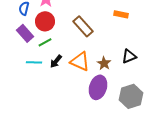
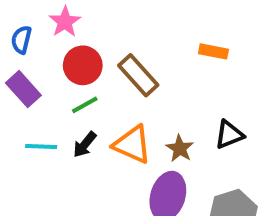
red circle: (45, 21) -> (83, 65), moved
green line: (45, 42) -> (85, 105), moved

